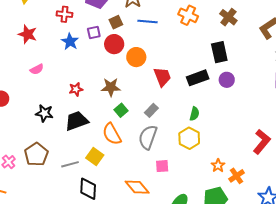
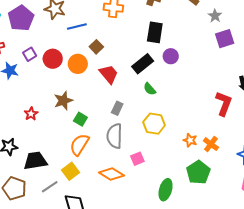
brown square: (116, 22) -> (96, 47), moved
black rectangle: (219, 52) -> (155, 32), turned 40
gray rectangle: (151, 110) -> (117, 108), moved
green semicircle: (194, 114) -> (150, 89), moved, turned 144
black trapezoid: (77, 121) -> (35, 161), moved, turned 30
orange semicircle: (112, 134) -> (79, 145), turned 80
yellow square: (95, 156) -> (71, 171), turned 36
orange diamond: (137, 187) -> (111, 174), moved

